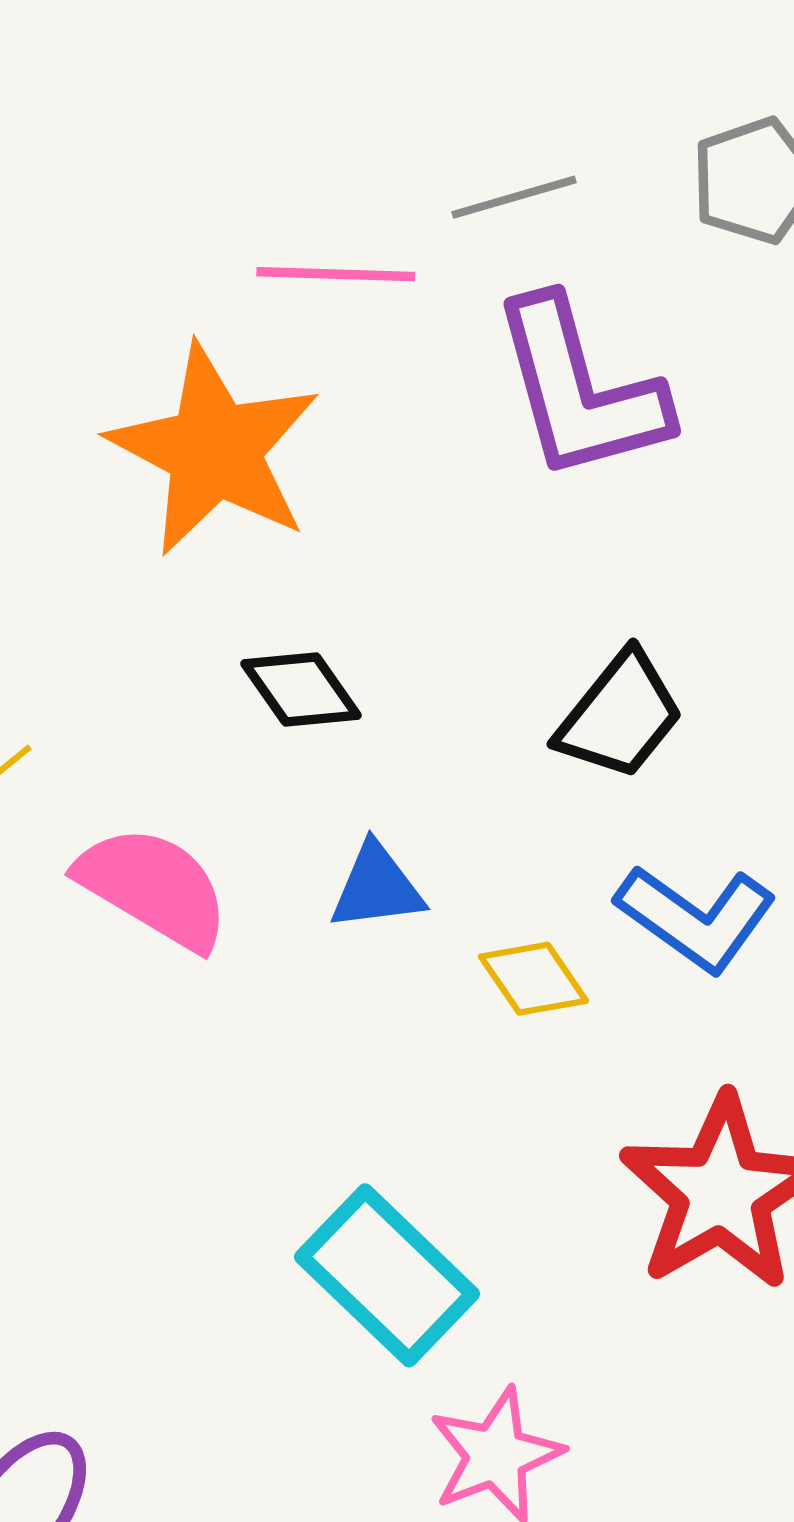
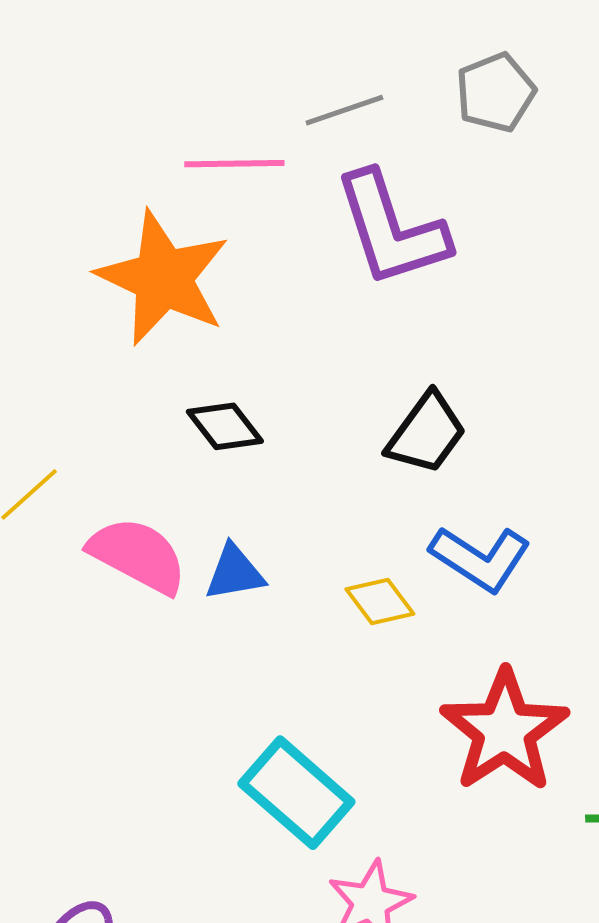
blue triangle: (377, 887) -> (235, 573), moved

